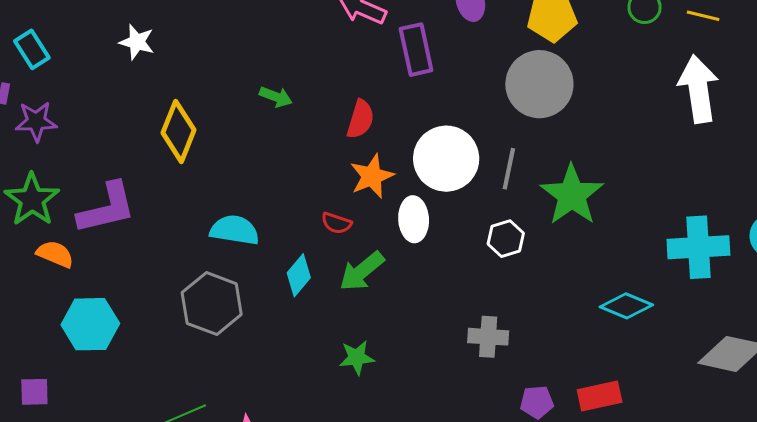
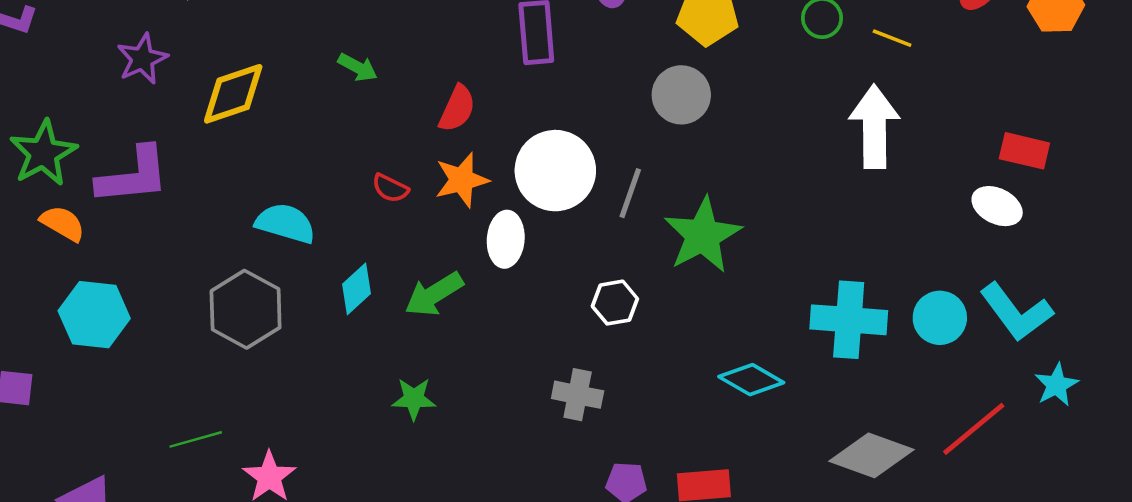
gray circle: (539, 84) -> (681, 95), size x0.7
purple star: (36, 121) -> (142, 59), moved, turned -30
yellow diamond: (179, 131) -> (233, 94), turned 42
red semicircle: (336, 223) -> (390, 188), moved
white hexagon: (506, 239) -> (615, 303), moved

